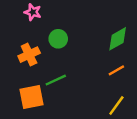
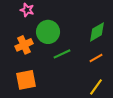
green circle: (58, 39) -> (48, 32), size x1.5
green line: (56, 80) -> (62, 54), moved

